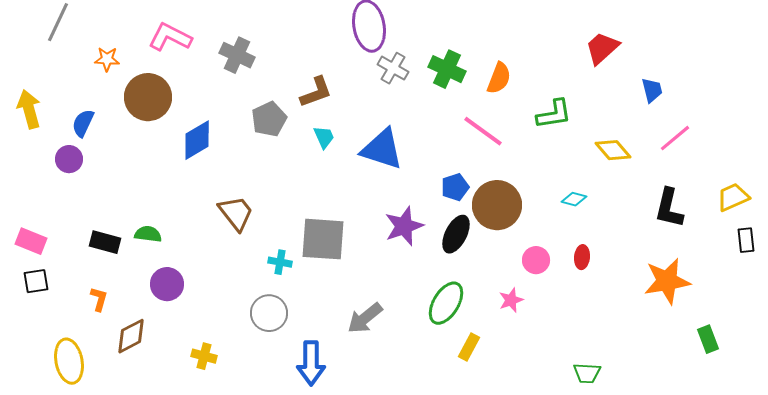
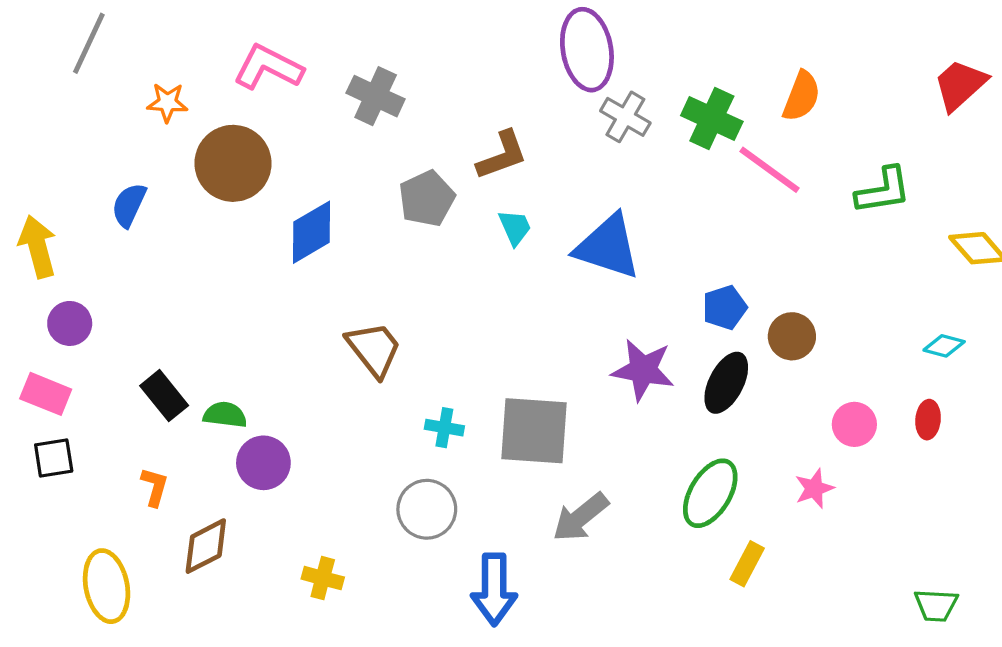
orange semicircle: (499, 78) -> (802, 96), moved
yellow arrow: (29, 109) -> (38, 247), moved
pink line: (483, 131) -> (769, 170), moved
purple circle: (69, 159) -> (70, 323), moved
cyan diamond: (574, 199) -> (944, 346), moved
brown circle: (497, 205) -> (792, 336), size x0.6
purple star: (404, 226) -> (643, 370), turned 30
green semicircle: (148, 234) -> (225, 415), moved
gray square: (323, 239) -> (534, 431), moved
black rectangle: (105, 242) -> (164, 396), turned 36

